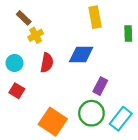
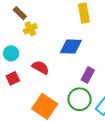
red semicircle: (47, 63) -> (40, 67), moved, turned -72
red square: (17, 91) -> (13, 78), turned 32

